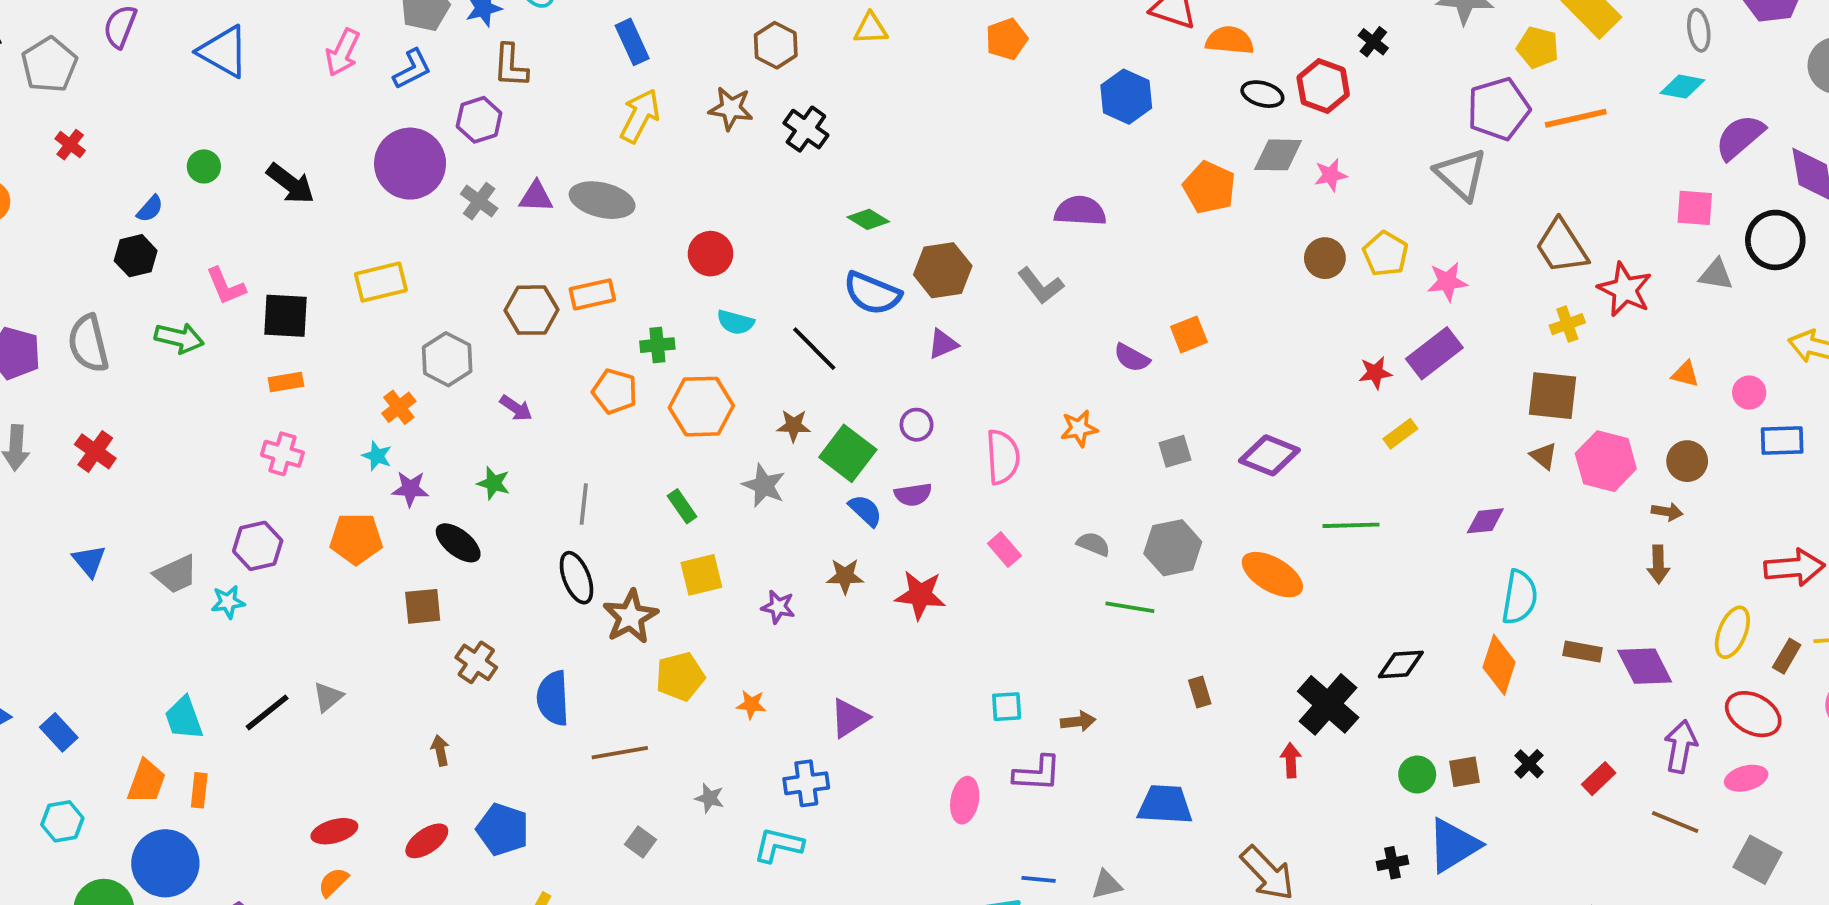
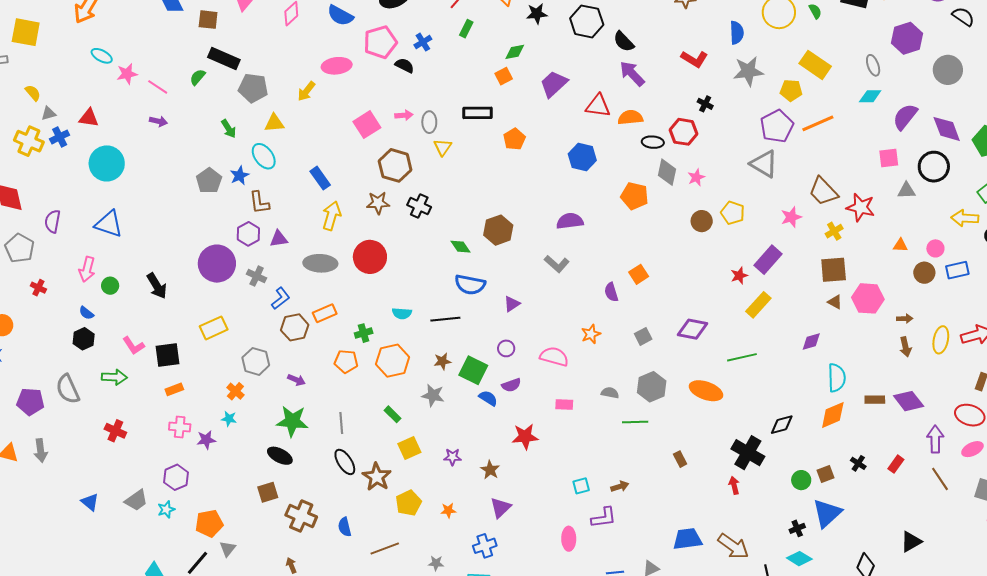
yellow triangle: (871, 28) -> (443, 147), turned -42
brown hexagon: (776, 45) -> (395, 165), size x1.4
pink arrow: (343, 52) -> (87, 269), moved
blue L-shape: (412, 69) -> (281, 298), moved
gray diamond: (1278, 155) -> (667, 172), turned -68
black arrow: (290, 184) -> (157, 286), turned 32
purple triangle: (536, 197) -> (279, 239), moved
blue semicircle: (150, 209) -> (86, 313), turned 98
green diamond: (868, 219) -> (461, 247), turned 35
red circle: (711, 254) -> (370, 257), moved, size x1.4
brown hexagon: (943, 270) -> (498, 230), moved
pink star: (1447, 282) -> (791, 217), moved
black line: (814, 349) -> (445, 319), turned -40
purple semicircle: (1132, 358) -> (611, 292), turned 54
yellow rectangle: (1400, 434) -> (758, 305), size x1.5
red cross: (95, 451) -> (115, 431), moved
pink semicircle: (1003, 457) -> (554, 357), turned -60
brown circle: (1687, 461) -> (924, 273), moved
green star: (494, 483) -> (292, 421), size x1.8
purple star: (410, 489) -> (206, 440), moved
orange pentagon: (356, 539) -> (209, 523), moved
pink rectangle: (1004, 550) -> (564, 405), turned -36
brown star: (845, 576) -> (490, 470), moved, turned -30
yellow ellipse: (1732, 632) -> (941, 340), moved
brown cross: (476, 662) -> (301, 516), size x1.4
orange diamond: (1499, 665) -> (833, 415), turned 60
blue semicircle: (553, 698) -> (345, 527), size x0.7
blue trapezoid: (1165, 805) -> (687, 539), moved
brown line: (1675, 822) -> (940, 479), turned 45

